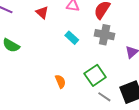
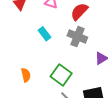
green square: (95, 75) -> (61, 75), turned -30

